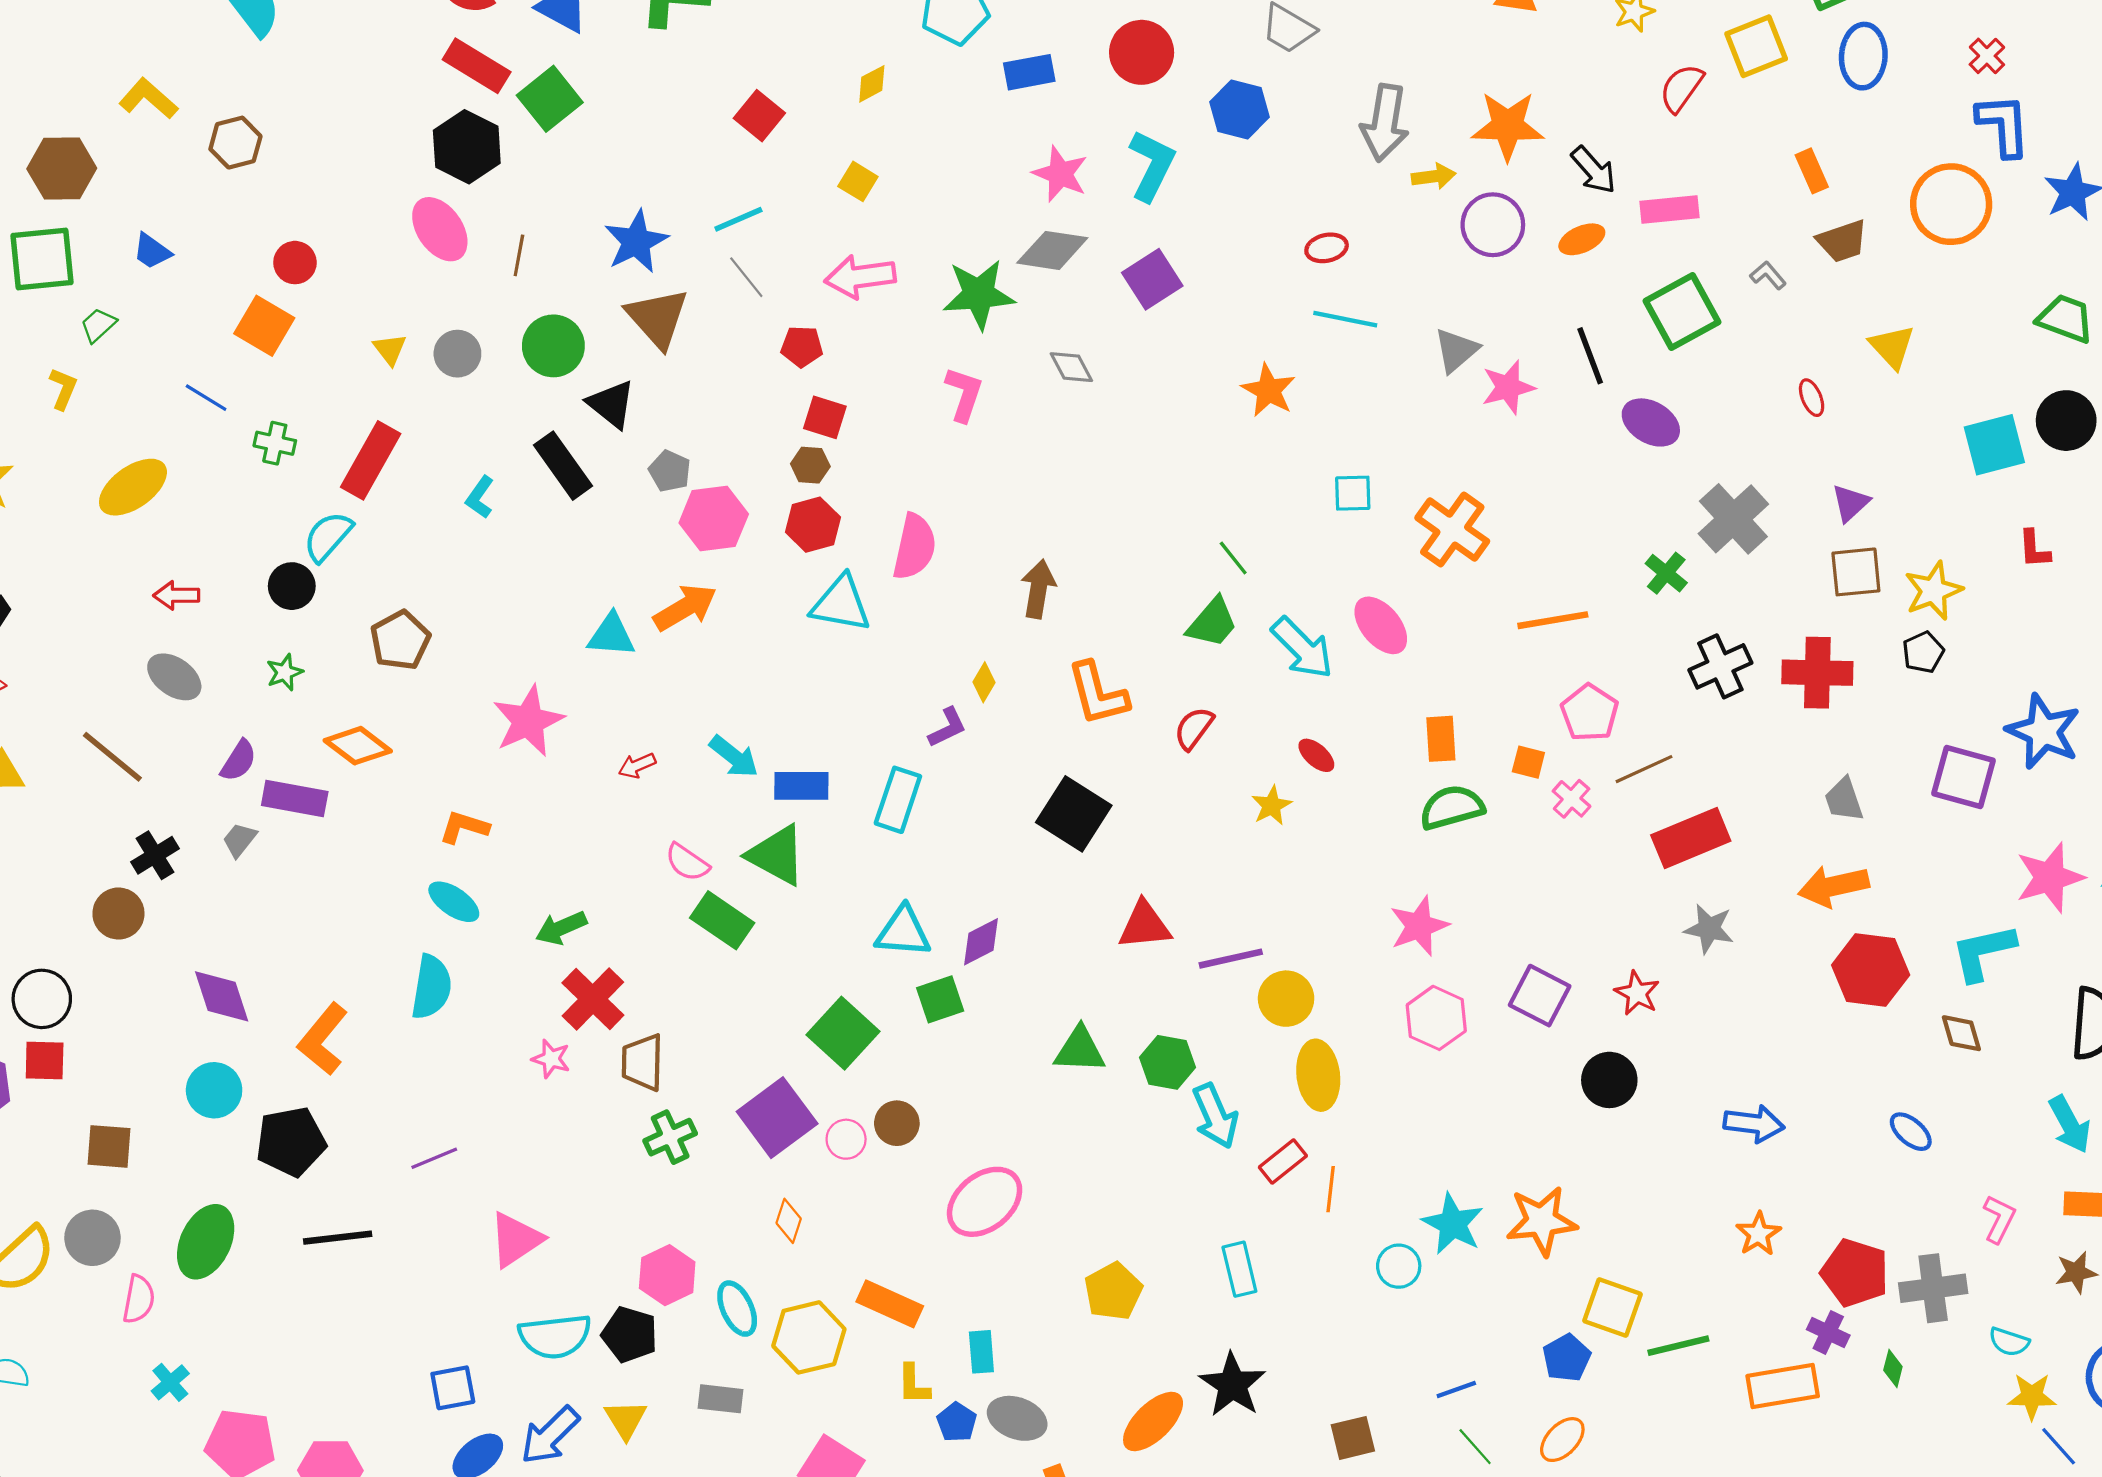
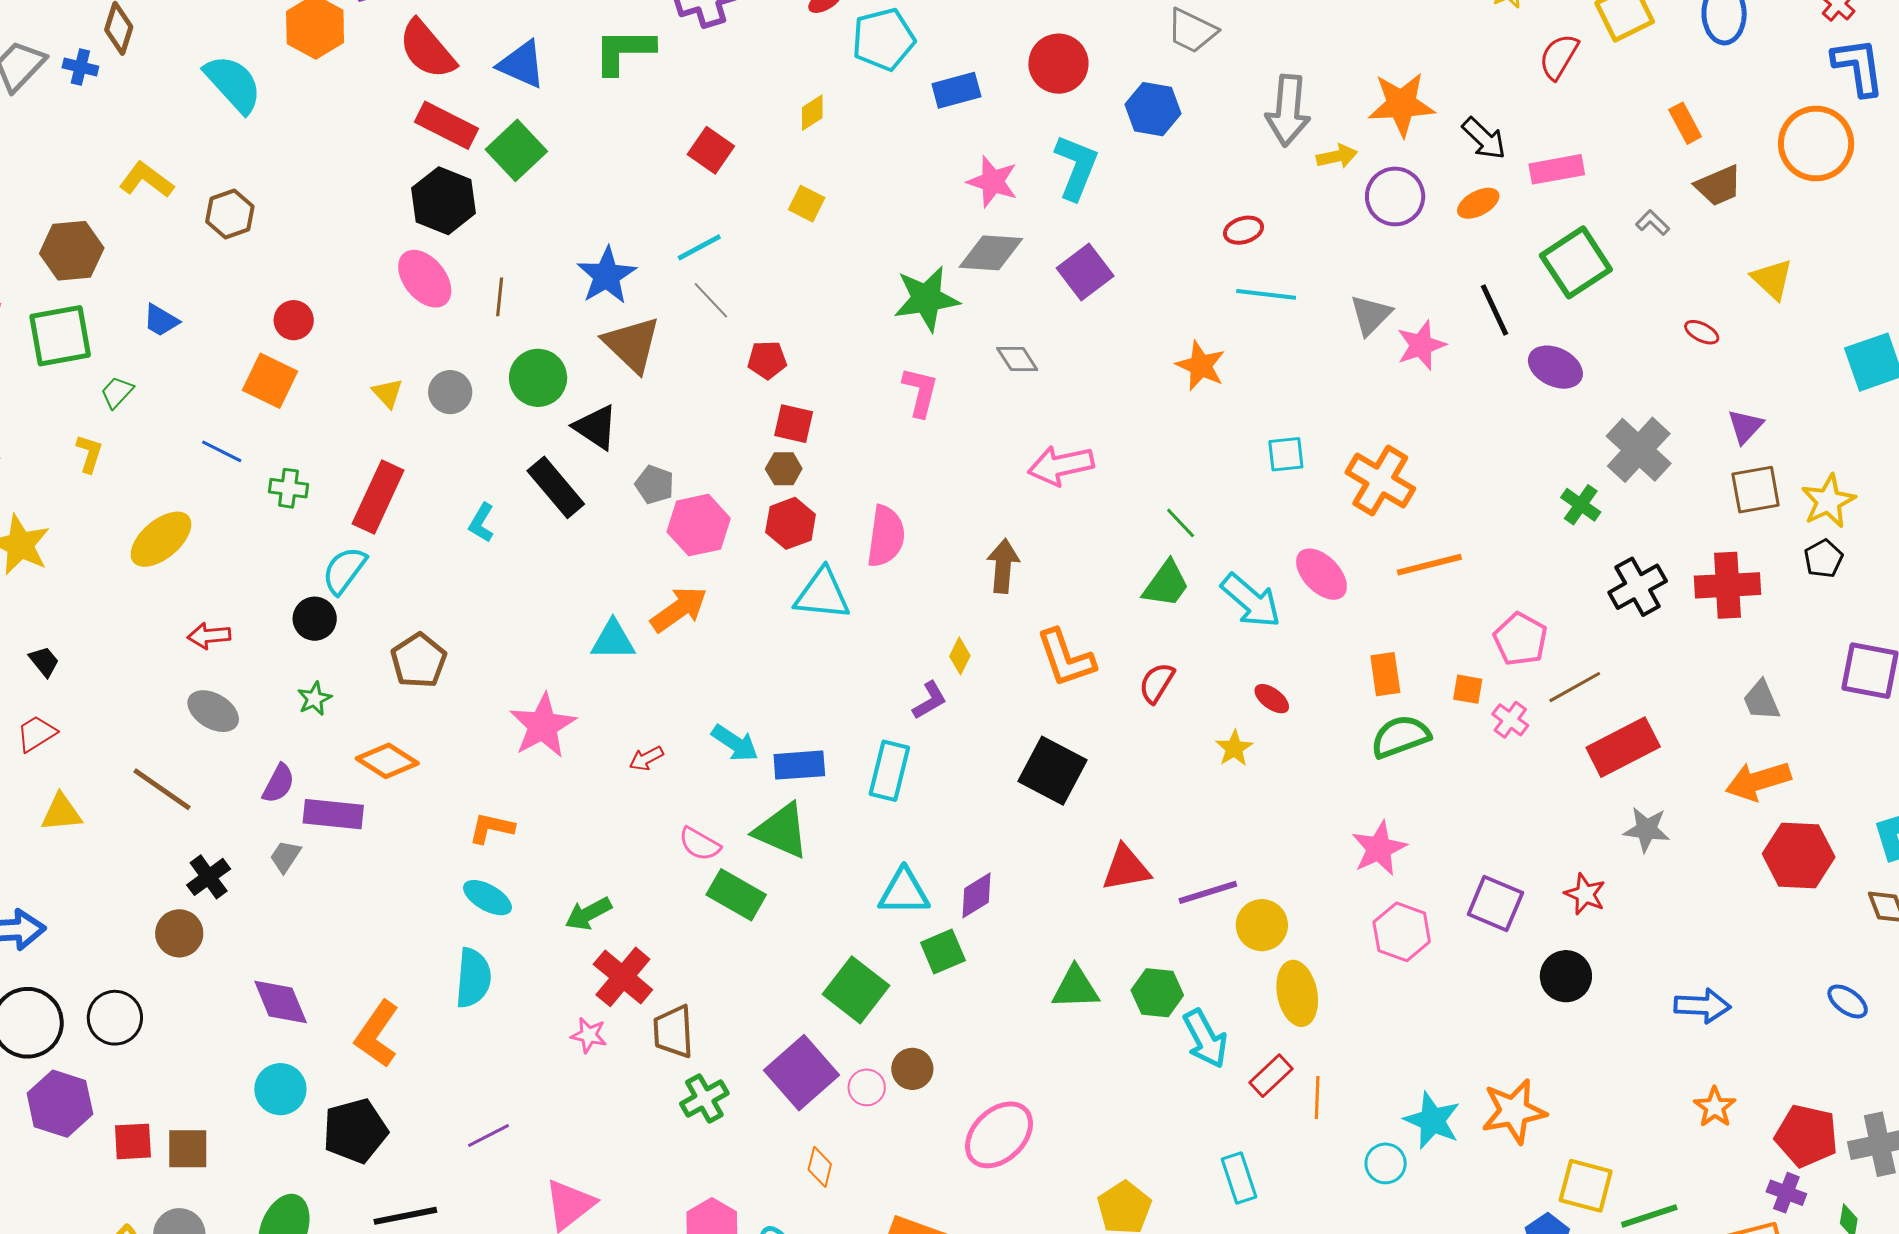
pink arrow: (860, 277) -> (1061, 465), moved
red ellipse: (1812, 398) -> (1702, 332), turned -36
orange line: (1553, 620) -> (1429, 565), moved
red square: (45, 1060) -> (133, 1141), moved

